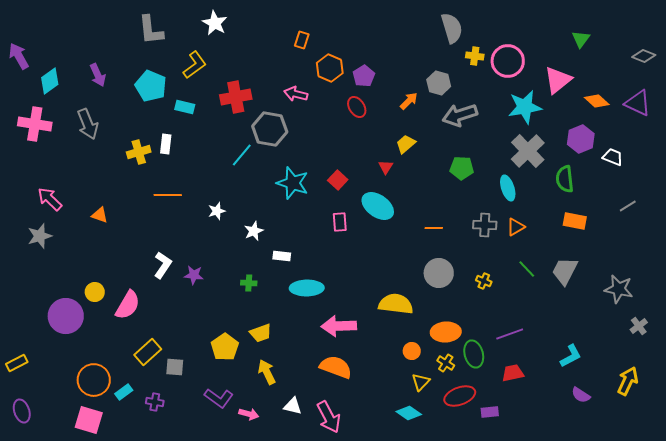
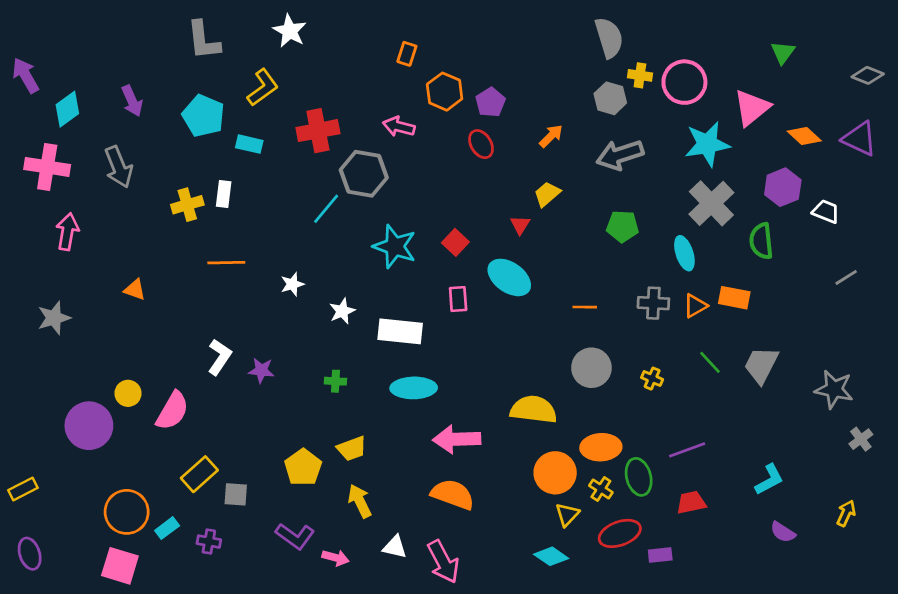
gray hexagon: (439, 83) -> (610, 98), moved
pink arrow: (50, 199) -> (67, 232), moved, turned 56
orange rectangle: (575, 221) -> (734, 298), moved
white rectangle: (282, 256) -> (400, 331), moved, size x1.8
orange circle: (412, 351) -> (555, 473), size x1.8
yellow arrow: (628, 381) -> (846, 513), size x0.7

